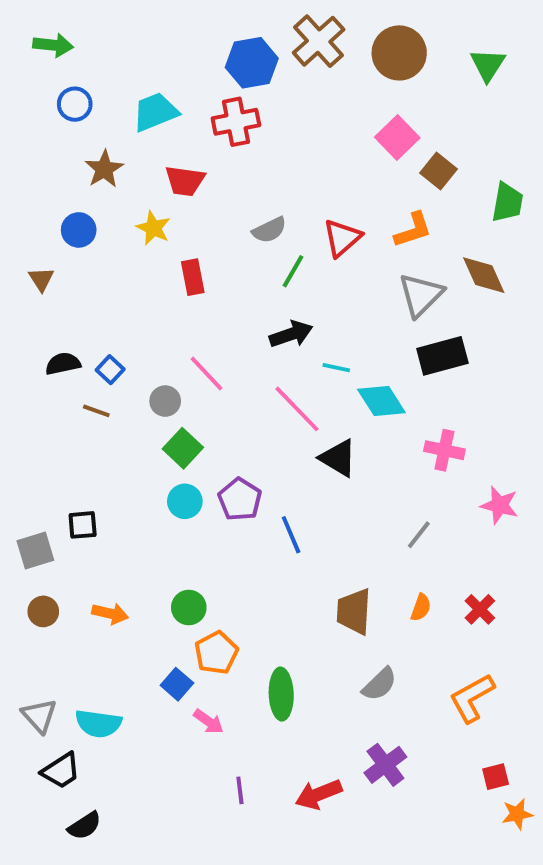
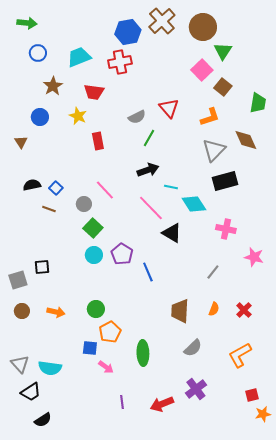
green triangle: (488, 65) -> (223, 51), moved
red triangle: (342, 238) -> (169, 108), moved, turned -30
blue square: (177, 684) -> (90, 348), turned -35

